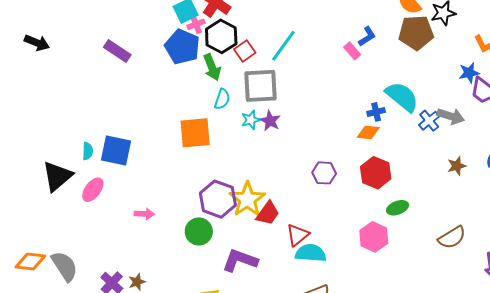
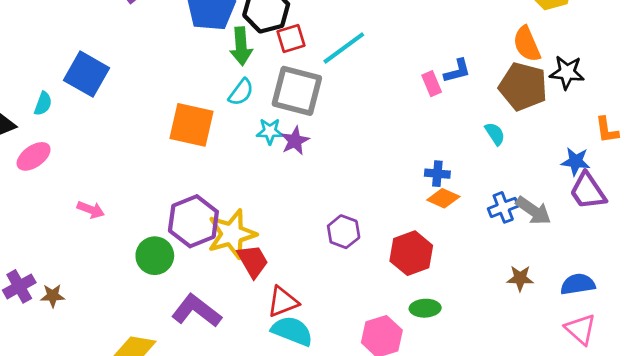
cyan semicircle: (402, 97) -> (495, 134), moved, size x0.5
orange diamond: (368, 132) -> (443, 198), moved
blue square: (116, 151) -> (87, 74), moved
red trapezoid: (268, 213) -> (253, 261), turned -84

